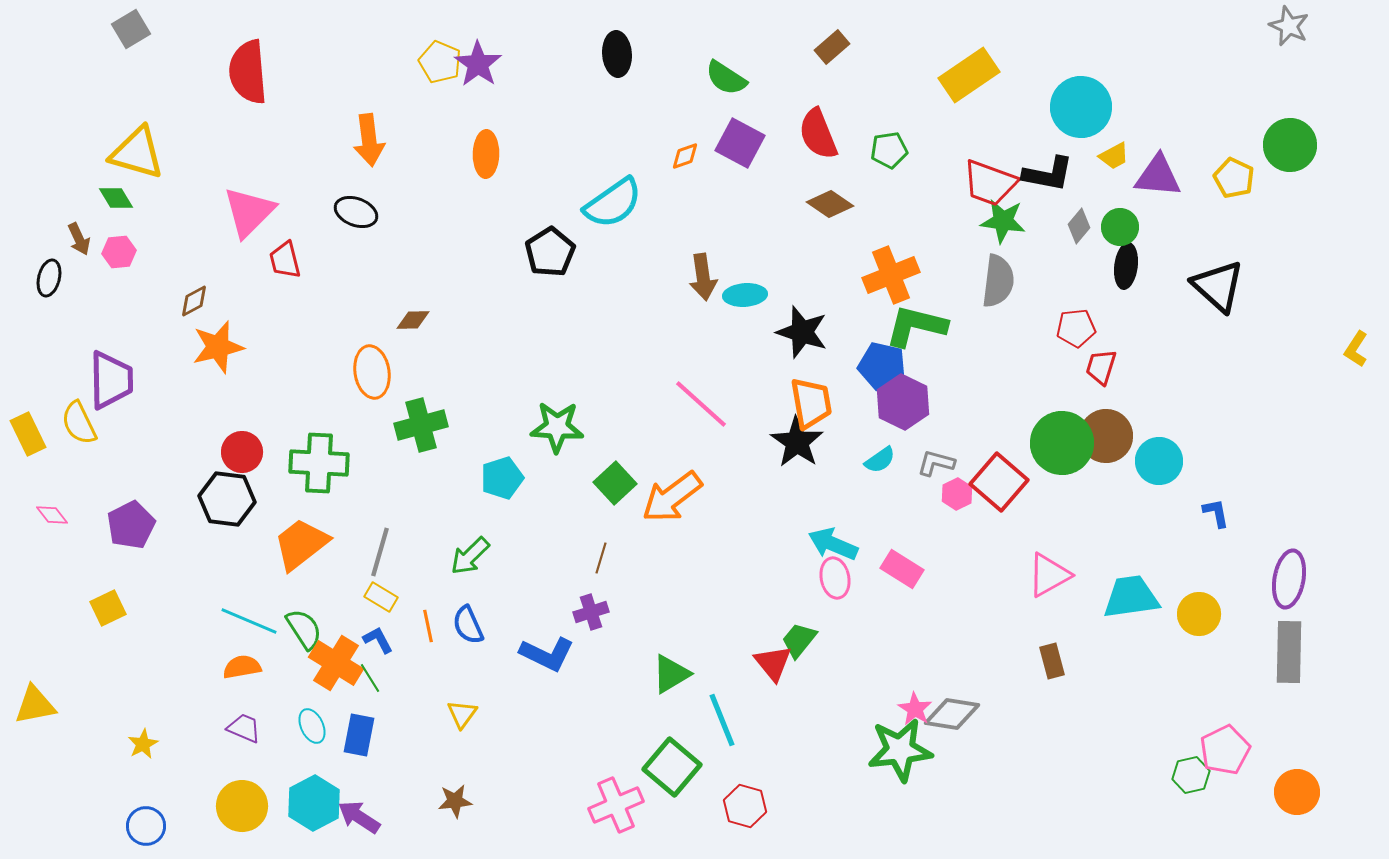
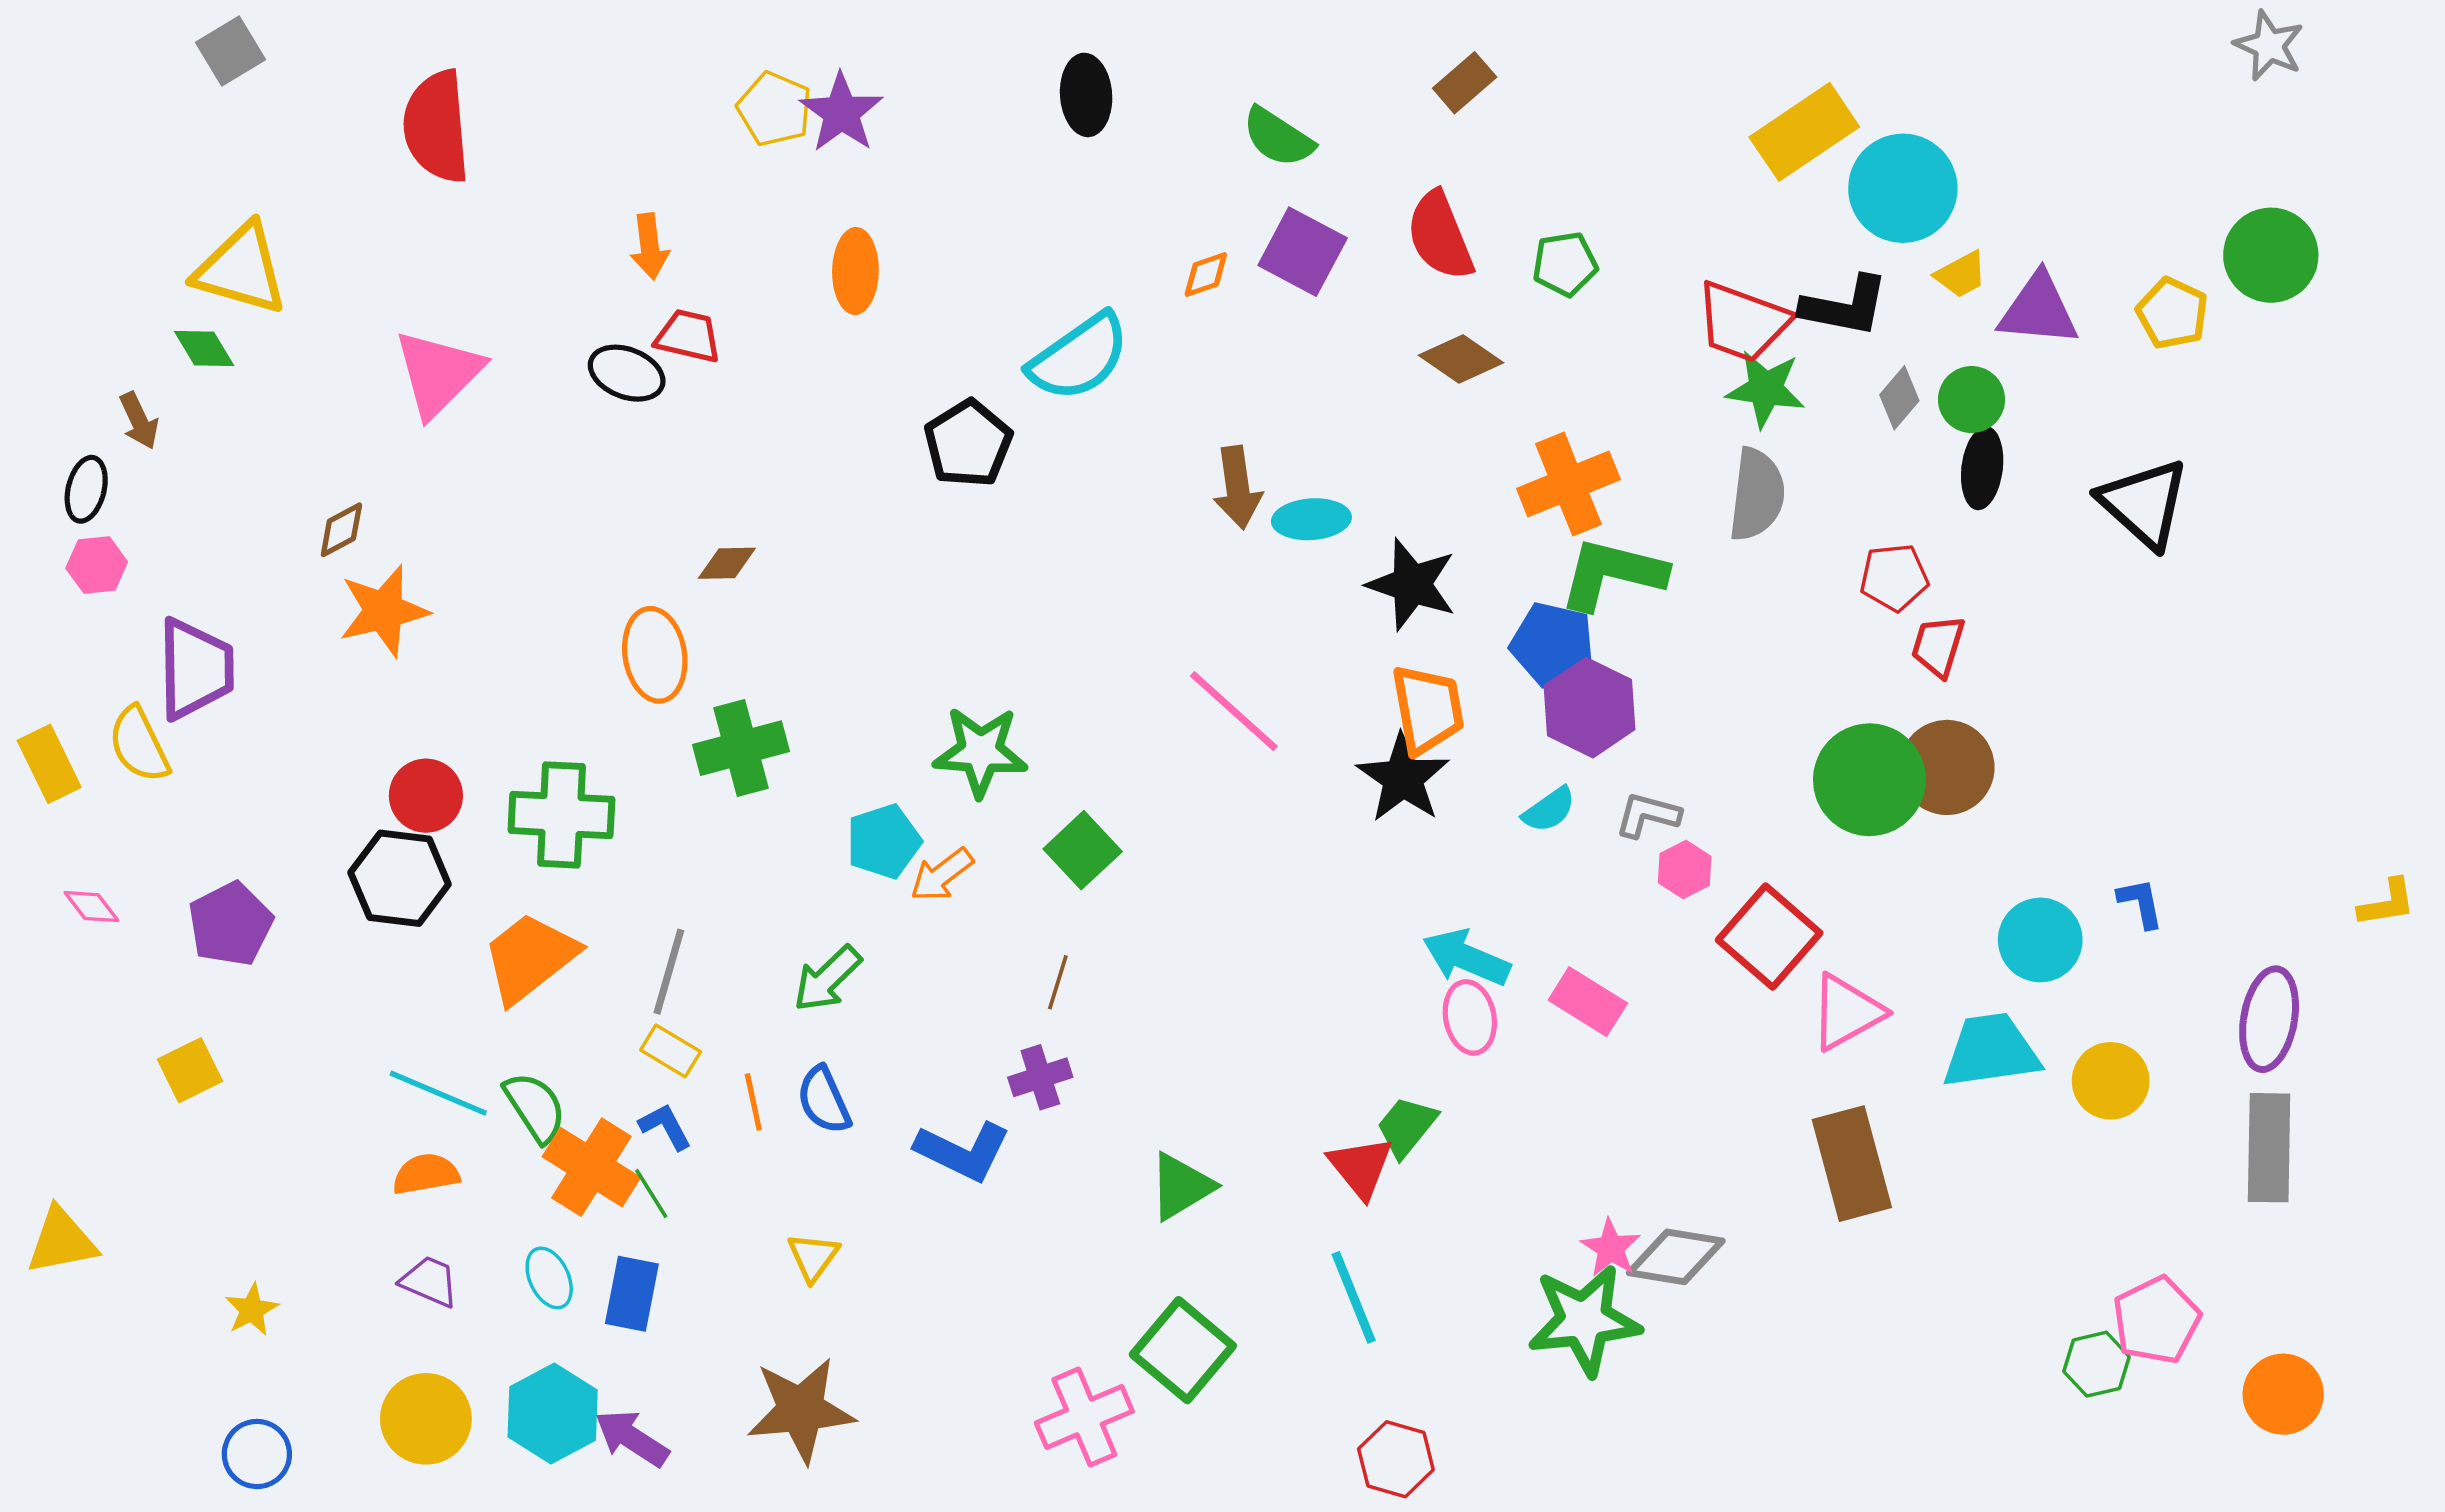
yellow rectangle: (969, 75) -> (1804, 132), moved
orange arrow: (369, 140) -> (649, 246), size x0.7
pink hexagon: (119, 252) -> (97, 565), moved
red trapezoid: (285, 260) -> (688, 336), moved, turned 117
yellow L-shape: (1356, 349) -> (2387, 903), moved, turned -132
cyan circle: (1159, 461) -> (2040, 940), moved
red square: (999, 482) -> (1769, 936), moved
orange arrow: (672, 497) -> (942, 875), moved, size x0.6
brown rectangle: (1052, 661) -> (1852, 1164), size x1.8
cyan line: (722, 720) -> (1354, 1297), moved
brown star: (455, 801) -> (801, 1410), size x1.8
red hexagon: (745, 806) -> (1396, 1459), moved

